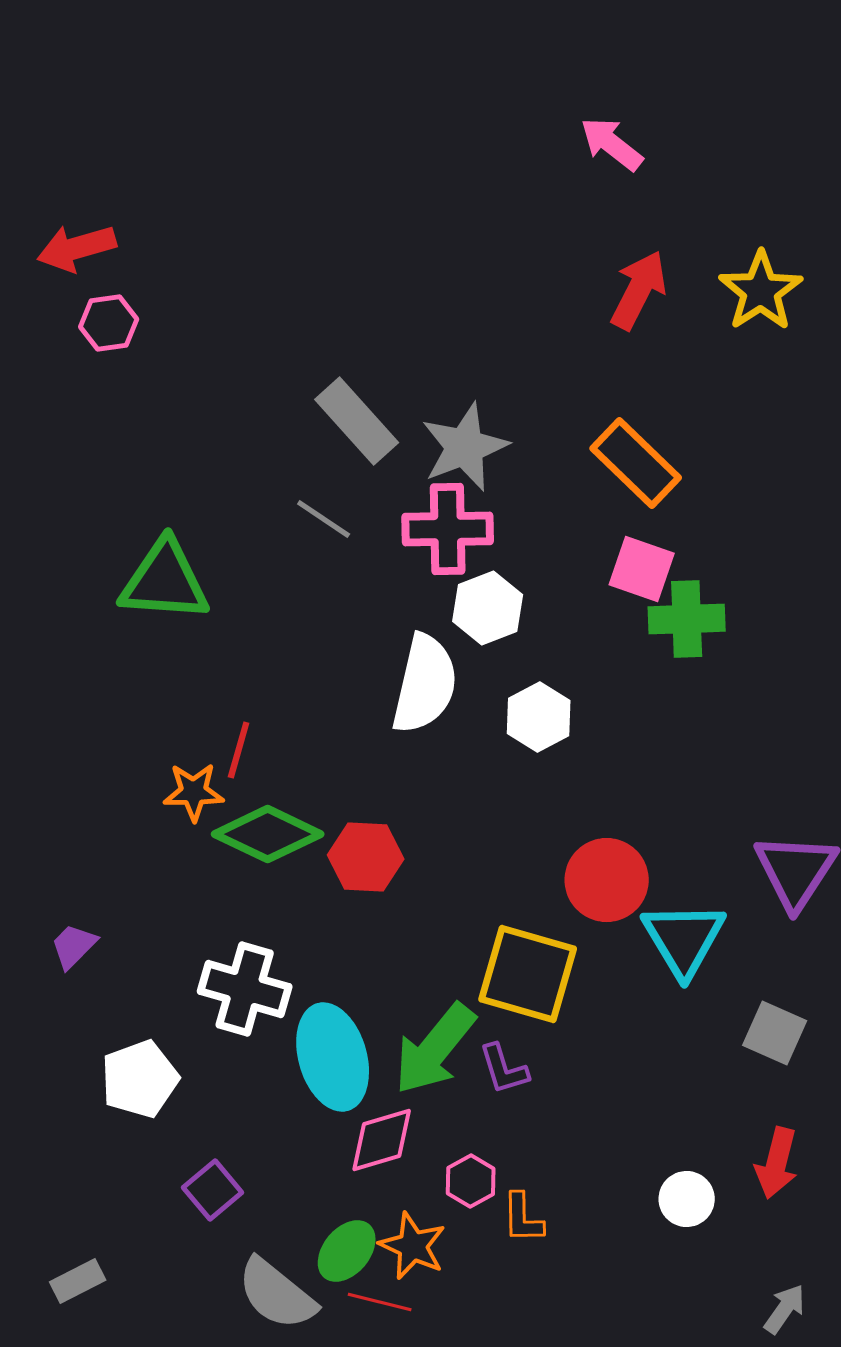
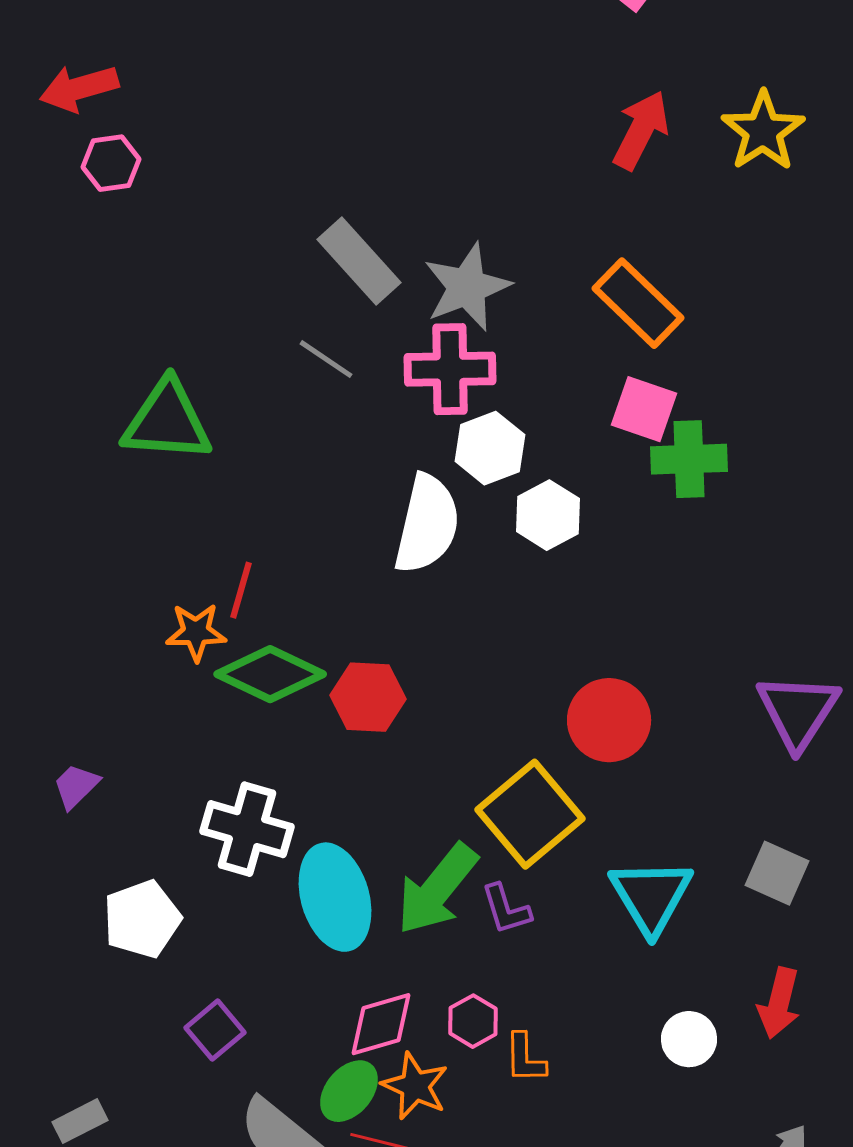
white hexagon: (539, 717) -> (548, 515), moved
cyan triangle: (684, 939) -> (651, 896), moved
yellow square: (528, 974) -> (530, 814), turned 34
pink diamond: (382, 1140) -> (381, 1024), moved

